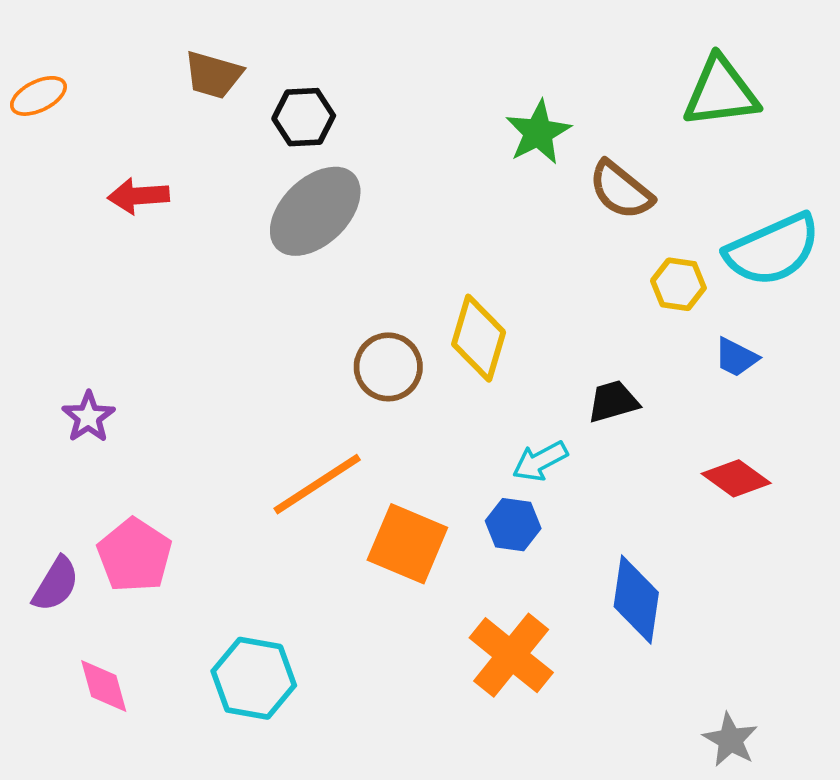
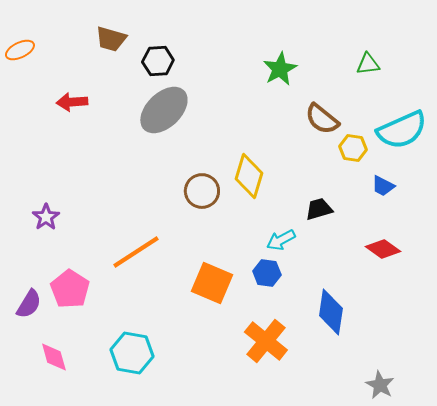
green triangle: (721, 92) -> (368, 64), moved, size x0.6
brown semicircle: (621, 190) -> (322, 119), moved
orange line: (317, 484) -> (136, 252), moved

